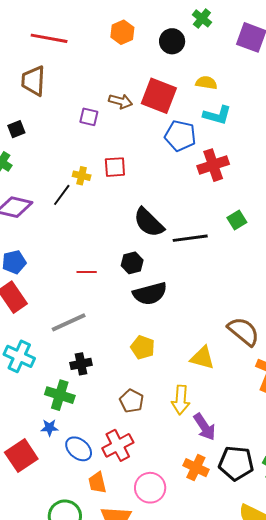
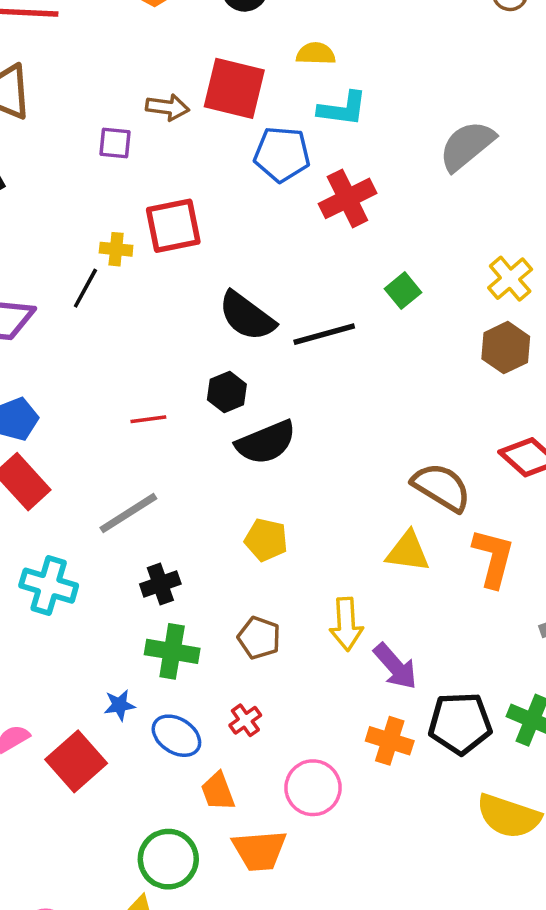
red square: (115, 167) -> (173, 226), size x1.4
yellow triangle: (202, 358) -> (408, 552), moved
green cross: (60, 395) -> (172, 651), moved
red cross: (118, 445) -> (245, 720), size x0.6

